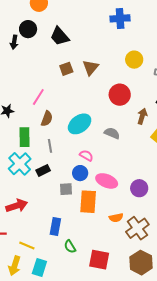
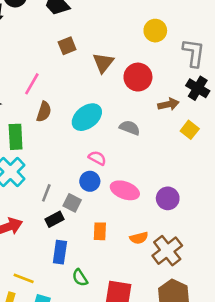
brown triangle: (91, 68) -> (103, 63), moved
brown arrow: (142, 116) -> (168, 104), turned 63
gray line: (50, 146) -> (46, 193), moved, turned 32
black rectangle: (43, 170) -> (55, 219), moved
gray square: (66, 189) -> (72, 203), turned 32
orange rectangle: (88, 202) -> (100, 231), moved, size x0.6

